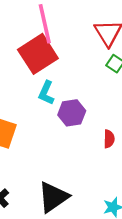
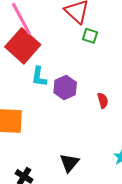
black triangle: (53, 197) -> (69, 163), size x0.7

